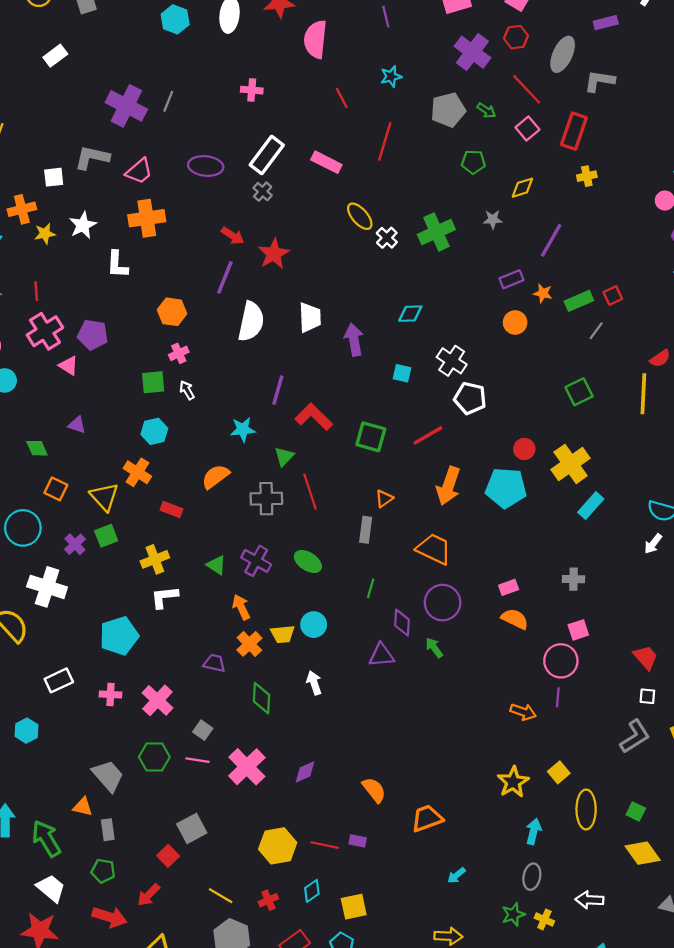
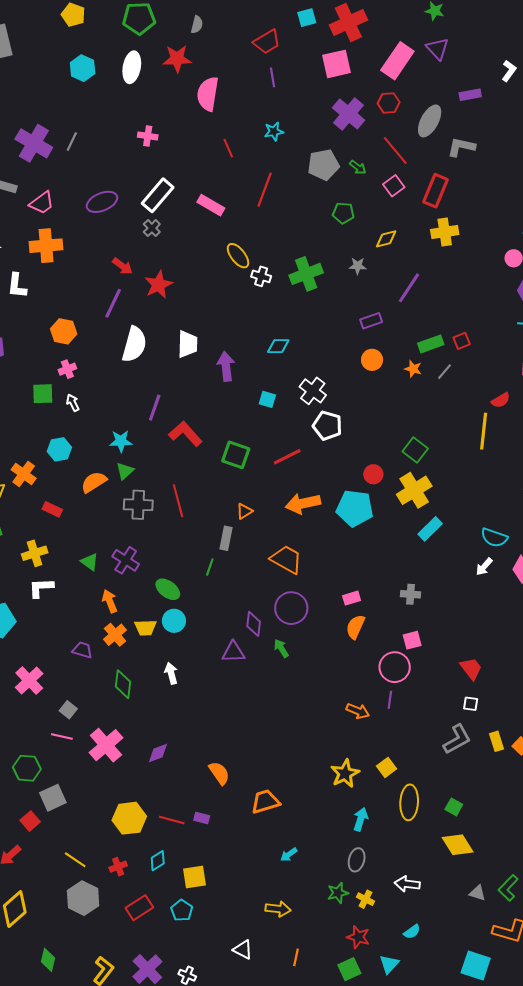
purple ellipse: (206, 166) -> (102, 202), turned -32
yellow cross: (587, 176) -> (445, 232), size x1.5
white cross: (387, 238) -> (261, 276), turned -30
orange star: (543, 293) -> (413, 369), moved
green square: (579, 392) -> (415, 450), moved, turned -30
cyan hexagon: (154, 431) -> (59, 449), moved
green triangle: (284, 456) -> (125, 471), moved
orange arrow: (448, 486) -> (303, 503), turned 56
green ellipse: (308, 561) -> (168, 589), moved
green line: (371, 588) -> (210, 567), moved
orange semicircle: (515, 619) -> (355, 627), turned -95
green hexagon: (154, 757) -> (27, 768), moved

